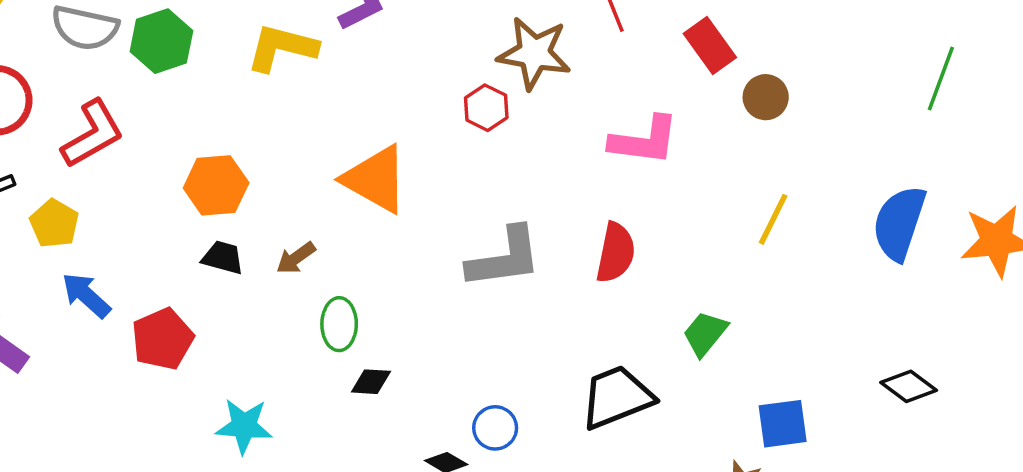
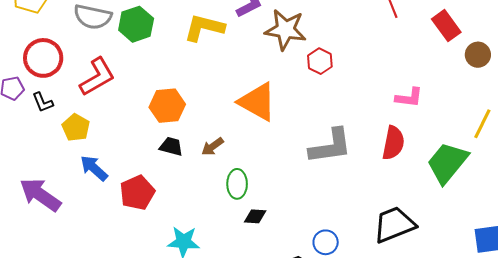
brown star: (534, 53) -> (286, 30), moved
pink L-shape: (644, 140) -> (409, 97), moved, size x0.7
green trapezoid: (705, 334) -> (447, 163), moved, size x1.6

